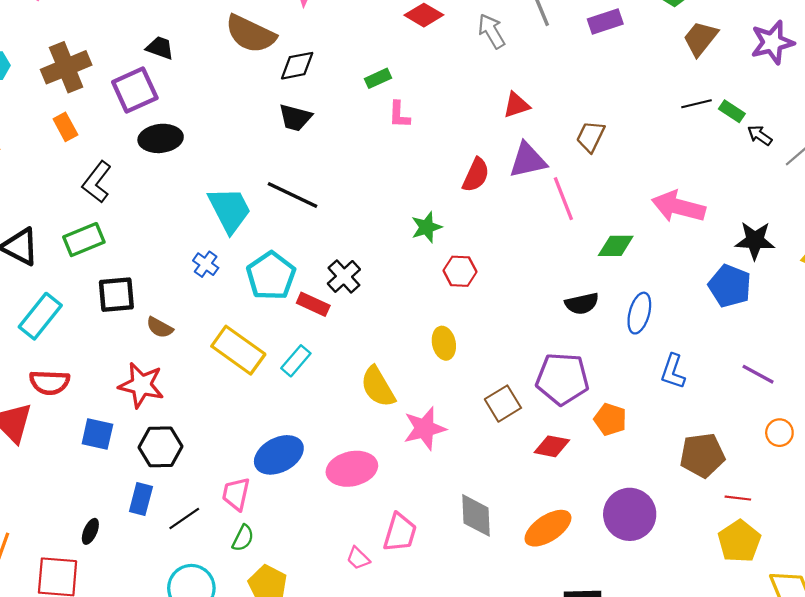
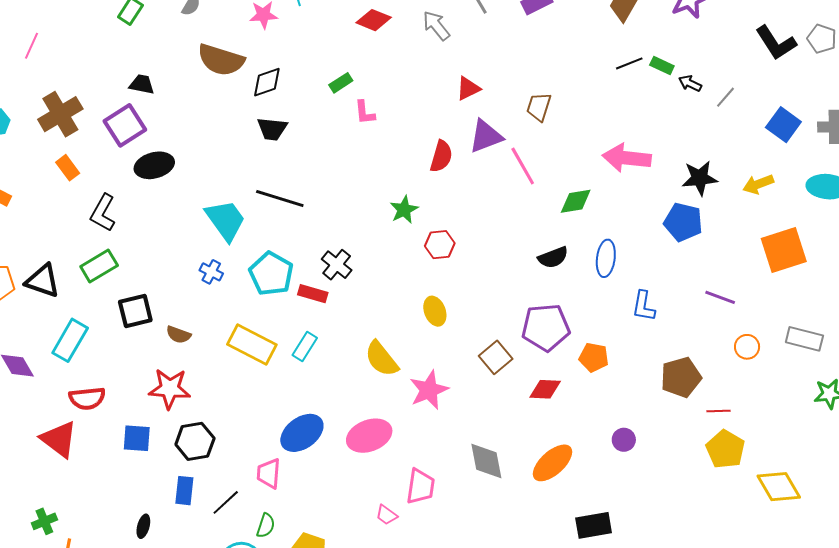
purple circle: (630, 514) -> (624, 440), size x0.5
green semicircle: (243, 538) -> (266, 526), moved

